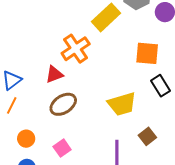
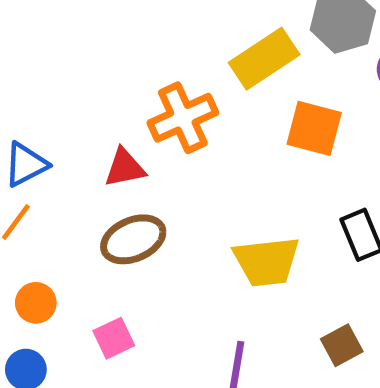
orange square: (147, 53) -> (314, 128), moved
brown square: (147, 136) -> (342, 345), moved

